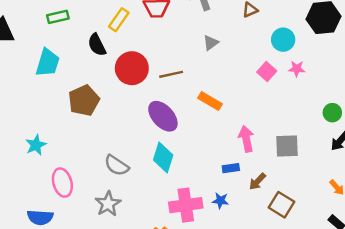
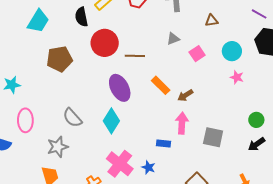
pink square: (267, 71) -> (197, 54), moved
brown arrow: (257, 181) -> (185, 95), moved
pink cross: (186, 205) -> (120, 164), turned 32

